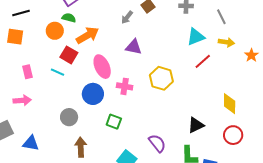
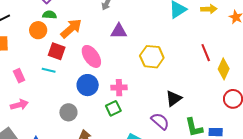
red line: (203, 61) -> (206, 53), moved, turned -60
pink cross: (125, 86) -> (119, 88), moved
yellow diamond: (230, 104) -> (224, 69), turned 35
green square: (114, 122) -> (113, 108), turned -35
black triangle: (196, 125) -> (174, 99), moved

